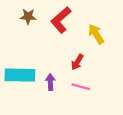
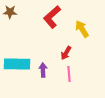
brown star: (28, 16) -> (10, 12), moved
pink line: (81, 87) -> (69, 74), turned 70

